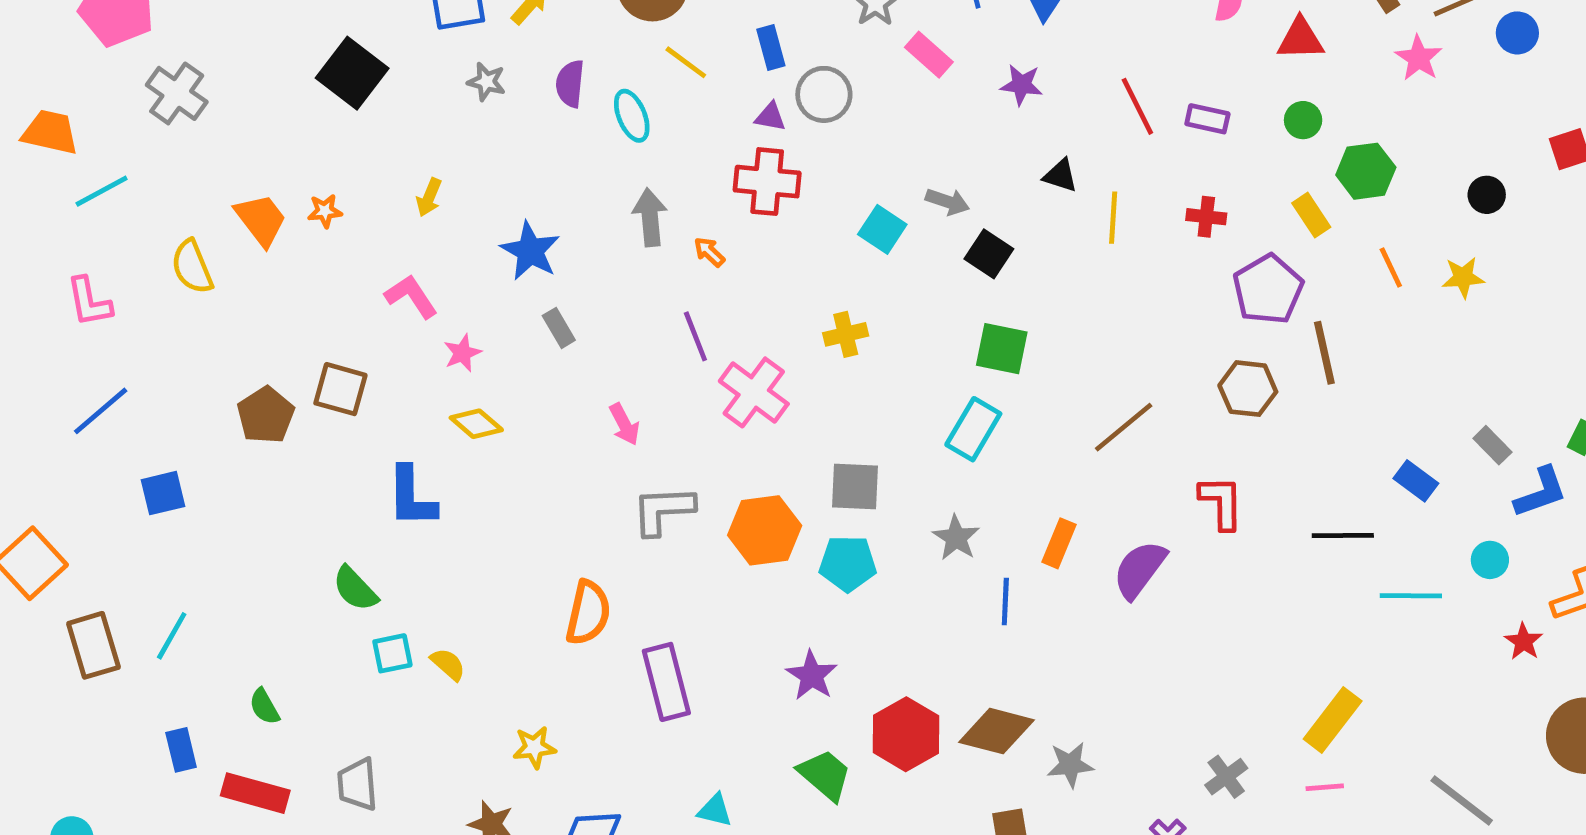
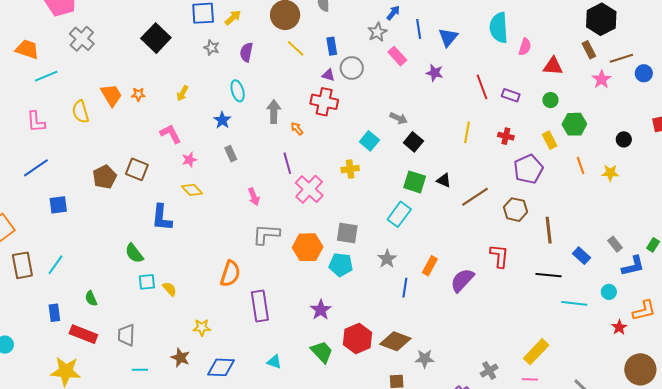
cyan ellipse: (632, 116) -> (238, 91), moved
black triangle: (1060, 176) -> (444, 180), moved
cyan square: (882, 229) -> (369, 141), moved
blue star: (530, 251) -> (222, 120), size x0.7
brown line: (1324, 353) -> (549, 230), moved
brown line: (1124, 427) -> (475, 197), moved

